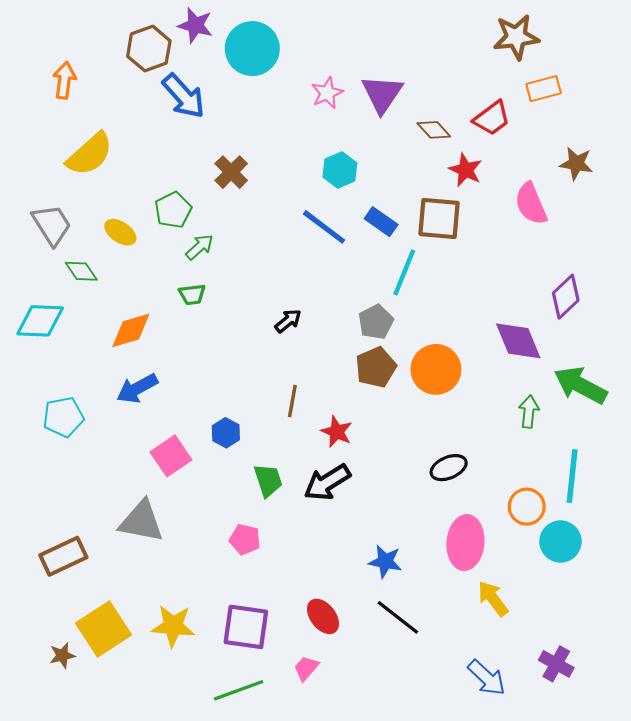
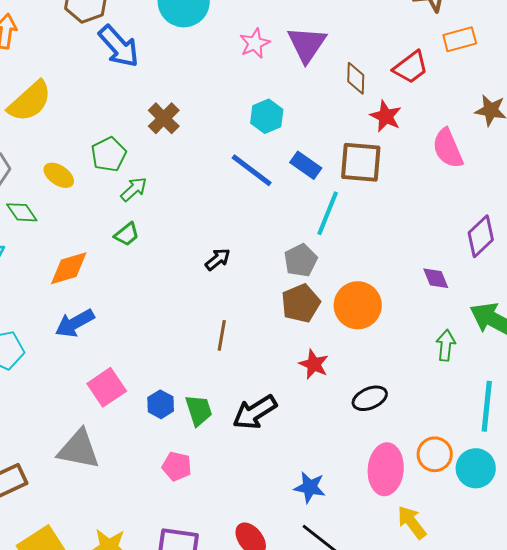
brown diamond: (434, 130) -> (356, 78), turned 44
green trapezoid: (192, 294) -> (127, 234), turned -32
purple diamond: (518, 341) -> (436, 278), size x0.6
red star: (337, 432) -> (314, 364), moved
blue hexagon: (226, 433) -> (161, 404), moved
orange circle: (527, 507) -> (435, 454), moved

